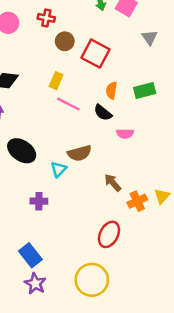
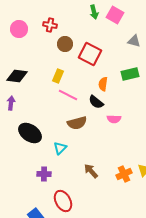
gray triangle: (150, 38) -> (134, 41), turned -40
green rectangle: (145, 90) -> (130, 74), moved
brown semicircle: (79, 153) -> (77, 123), moved
brown arrow: (113, 183) -> (91, 171), moved
red ellipse: (109, 234) -> (63, 201), moved, turned -55

